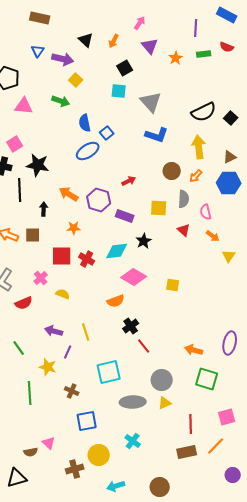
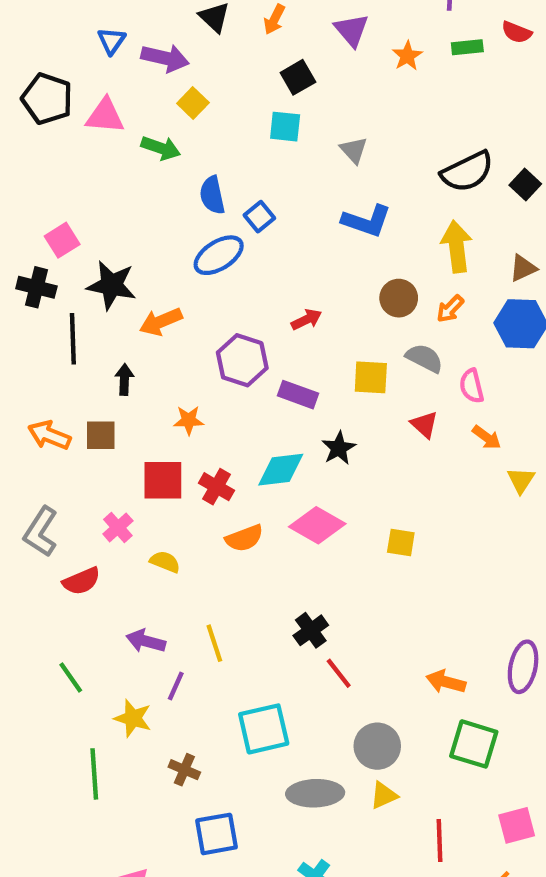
gray triangle: (151, 102) -> (354, 150), size x0.6
pink triangle: (24, 106) -> (105, 116), moved
orange arrow: (69, 194) -> (161, 322), moved, turned -54
gray semicircle: (184, 199) -> (424, 358), turned -66
orange semicircle: (116, 301) -> (244, 538), moved

